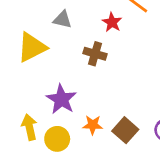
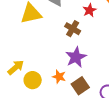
purple star: (61, 99) -> (76, 57), moved
yellow arrow: (29, 127) -> (16, 67), turned 48

